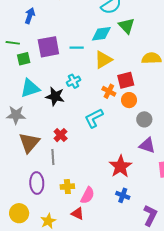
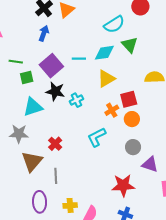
blue arrow: (30, 16) -> (44, 33), moved
purple square: (48, 47) -> (51, 66), turned -30
cyan line: (77, 48) -> (79, 59), moved
orange cross: (109, 91) -> (112, 110), turned 32
black star: (55, 96) -> (55, 91), moved
gray circle: (144, 119) -> (133, 147), moved
red cross: (61, 135) -> (55, 144), moved
red star: (120, 166) -> (123, 185), turned 30

